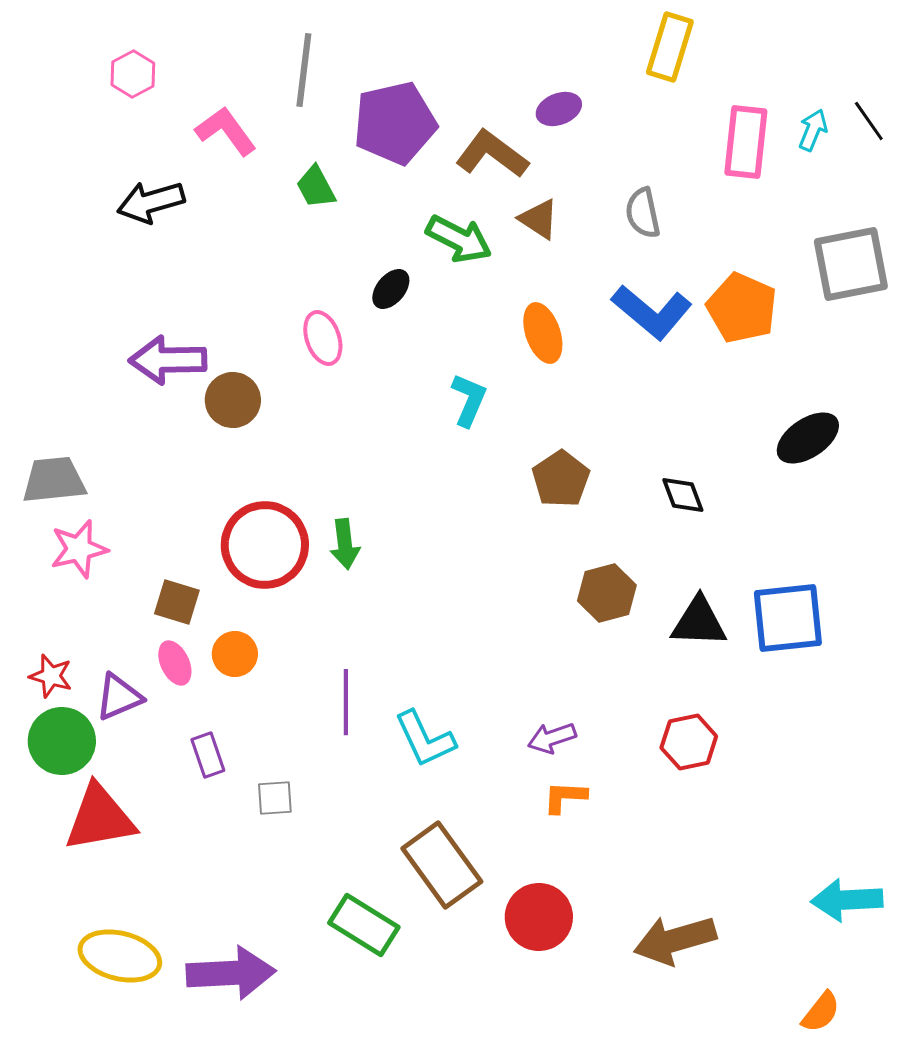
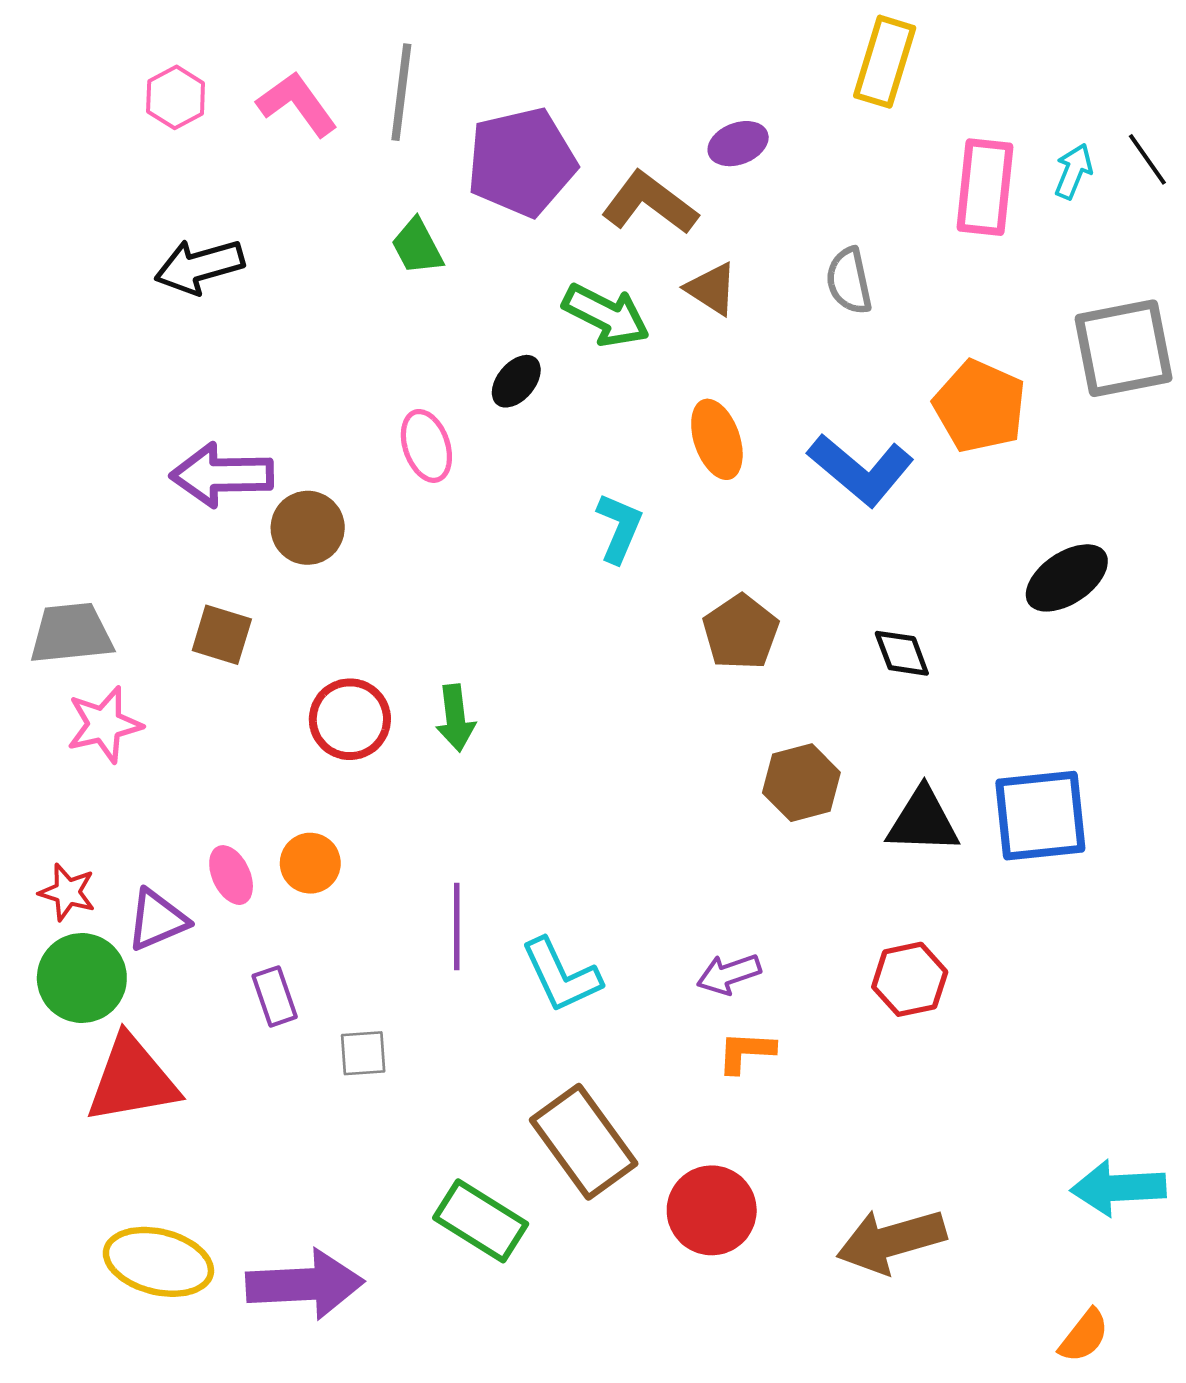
pink L-shape: (226, 131) -> (297, 104), moved
blue L-shape: (652, 312) -> (861, 470), moved
red circle: (265, 545) -> (350, 719), size x0.7
brown square: (177, 602) -> (222, 635), moved

